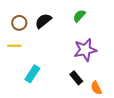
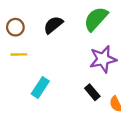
green semicircle: (79, 16) -> (96, 19), size x1.6
brown circle: (19, 23) -> (15, 27), moved

